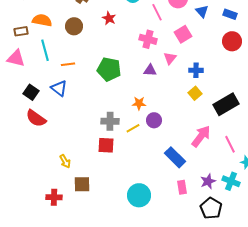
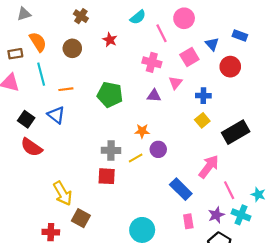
blue triangle: (202, 11) -> (212, 44), moved
orange semicircle: (42, 20) -> (38, 42), turned 48
red circle: (232, 41) -> (230, 67), moved
pink line: (230, 144) -> (229, 190), moved
yellow arrow: (65, 161) -> (63, 193), size x1.6
brown square: (82, 184) -> (81, 218), turned 30

